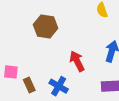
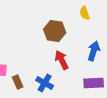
brown hexagon: (46, 26) -> (55, 31), moved

